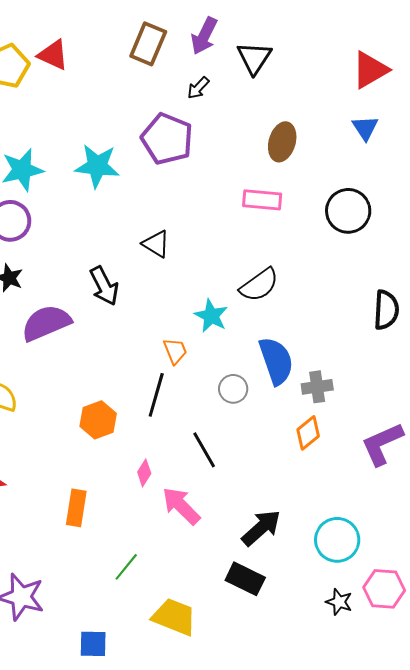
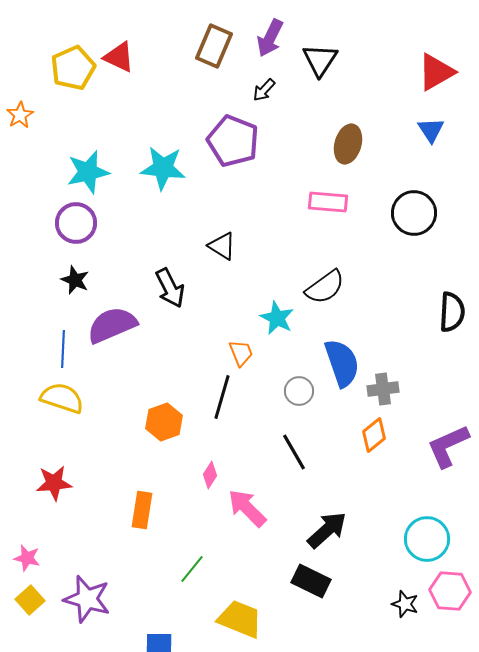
black line: (204, 450) -> (294, 452), moved
cyan circle: (337, 540) -> (427, 539), moved

